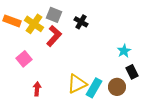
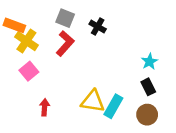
yellow cross: (34, 24) -> (26, 41), moved
black rectangle: (132, 72) -> (148, 87), moved
yellow triangle: (77, 84) -> (93, 101), turned 35
brown circle: (117, 87) -> (147, 115), moved

